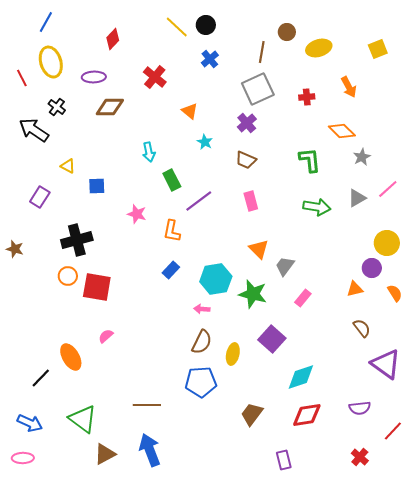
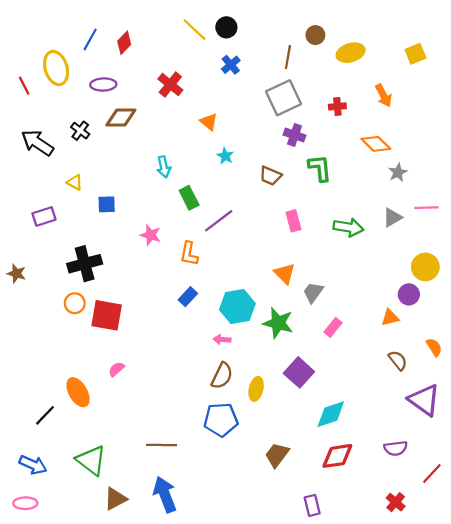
blue line: (46, 22) -> (90, 39), moved
black cross: (57, 107) -> (80, 131), moved
purple cross: (247, 123) -> (295, 135), moved, turned -30
green L-shape: (310, 160) -> (320, 168), moved
pink line: (388, 189) -> (426, 208), turned 40
purple rectangle: (40, 197) -> (44, 216), turned 40
pink rectangle: (251, 201) -> (293, 221), moved
orange semicircle: (395, 293) -> (434, 347), moved

